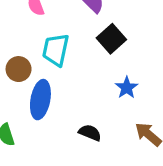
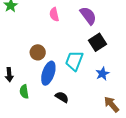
cyan trapezoid: (56, 50) -> (74, 61), moved
black semicircle: (90, 133) -> (62, 97), moved

